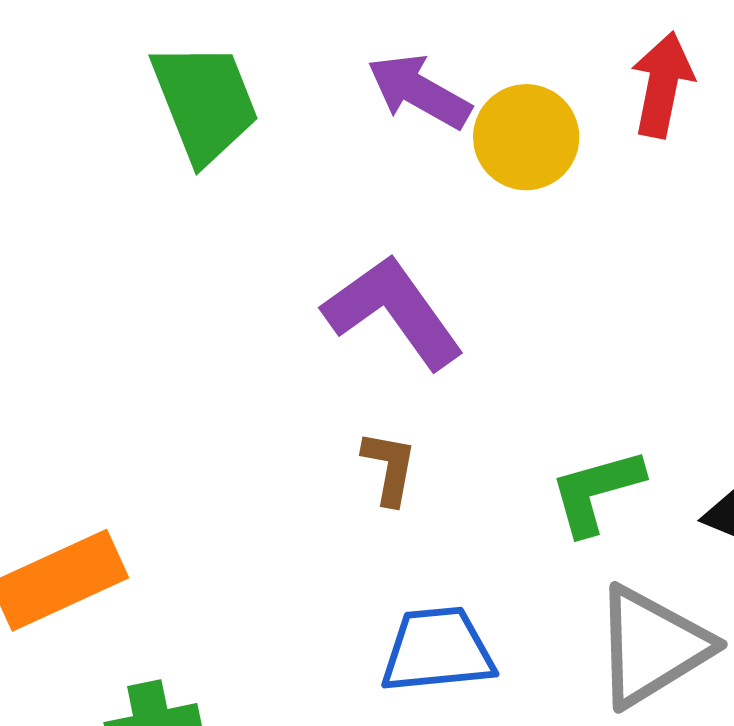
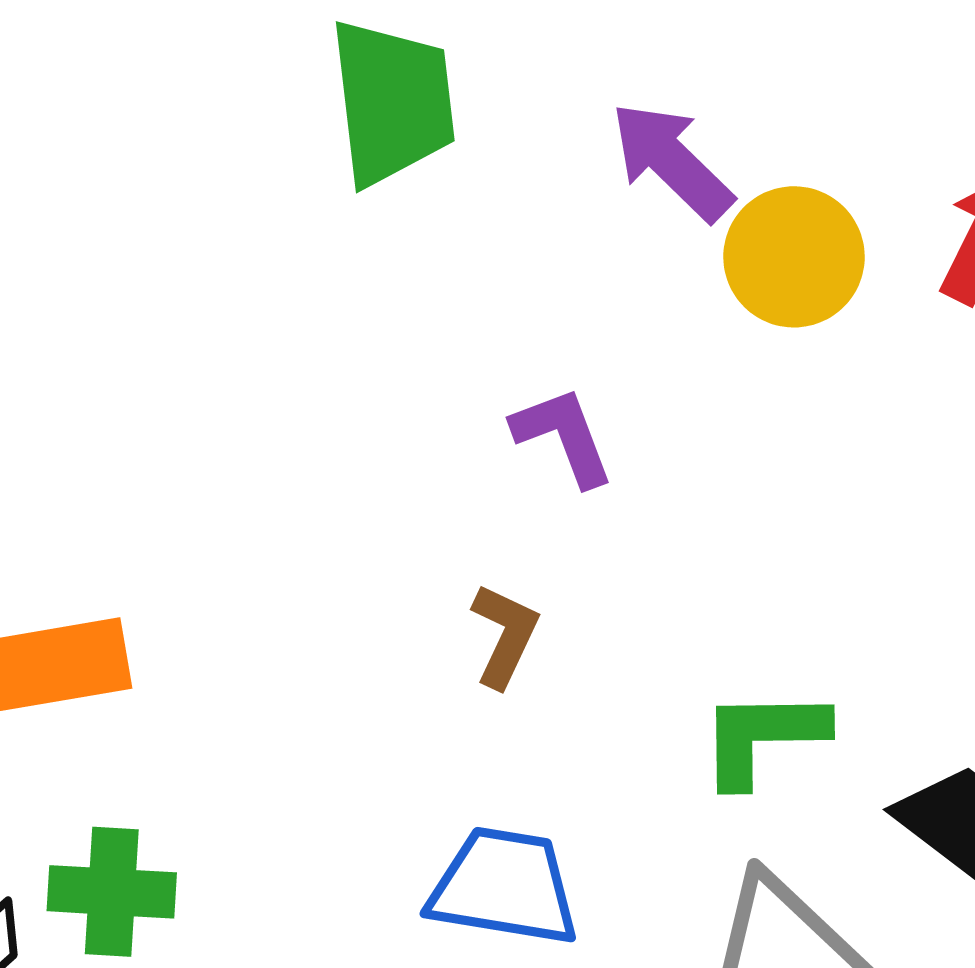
purple L-shape: (393, 312) -> (563, 436), size x0.6

